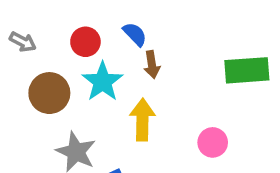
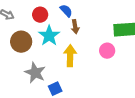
pink circle: (213, 142) -> (107, 51), moved

